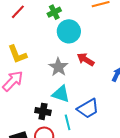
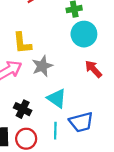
gray star: (58, 67) -> (42, 66), moved
black cross: (43, 111) -> (23, 109), moved

